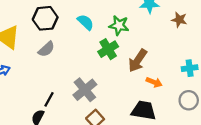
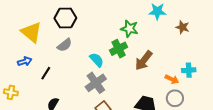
cyan semicircle: (86, 22) -> (97, 60), moved
orange arrow: (154, 82) -> (172, 79), moved
black line: (49, 99) -> (46, 73), moved
gray circle: (189, 100) -> (175, 98), moved

